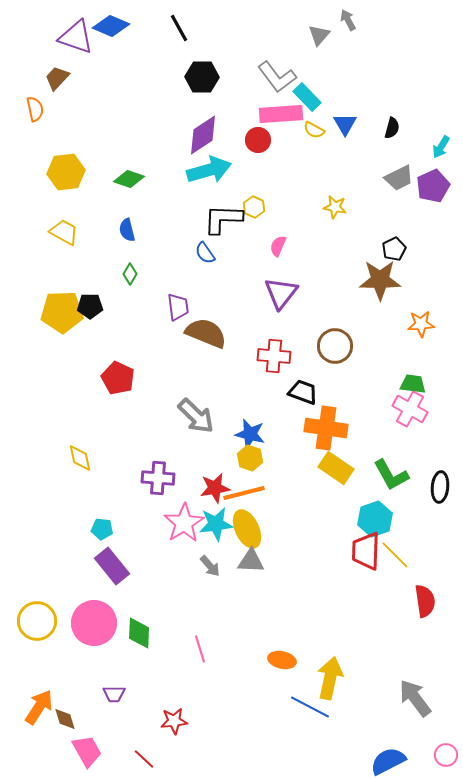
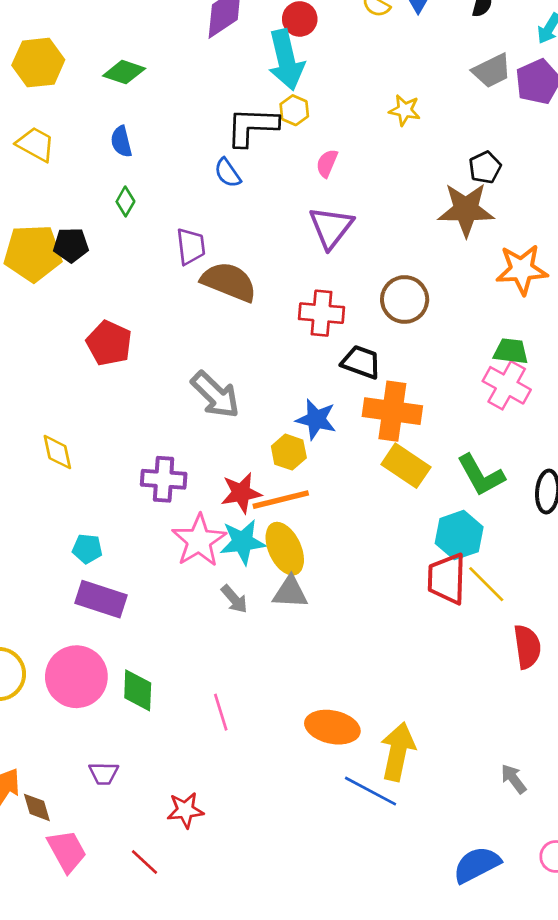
cyan arrow: (209, 170) -> (286, 60), moved, turned 93
orange star: (421, 324) -> (522, 270), size x1.4
blue star: (250, 434) -> (316, 419), moved
purple rectangle: (112, 566) -> (101, 599), turned -33
orange ellipse: (282, 660) -> (332, 727), size x1.4
gray arrow: (415, 698) -> (514, 779), size x0.6

